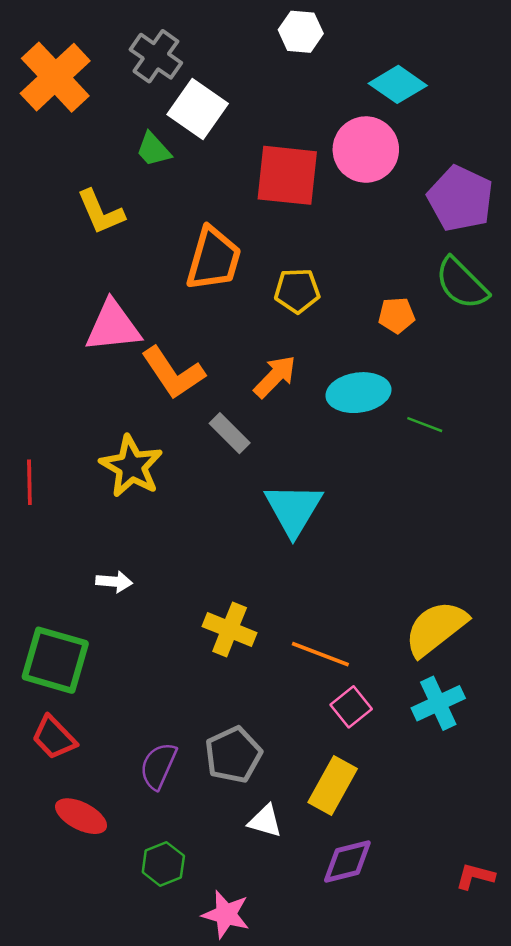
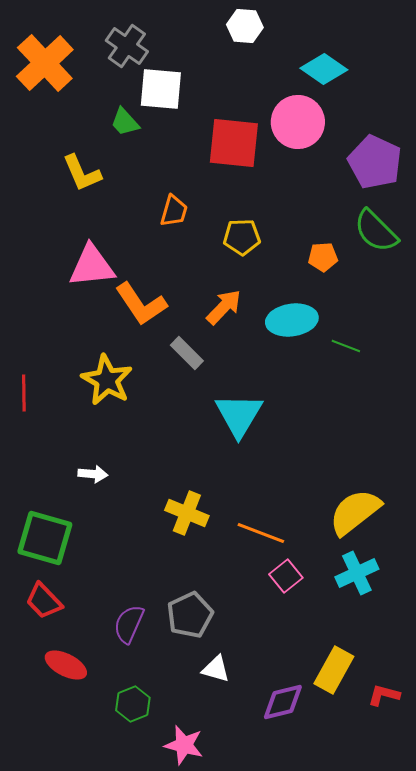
white square: (198, 109) -> (161, 89), turned -30
orange trapezoid: (214, 259) -> (174, 211), size x0.6
yellow rectangle: (333, 785) -> (334, 670), moved
red L-shape: (475, 876) -> (384, 695), moved

